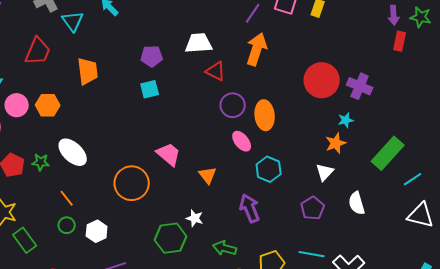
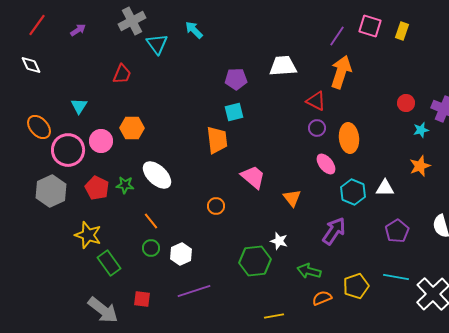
red trapezoid: (38, 51) -> (122, 74), size x0.7
orange trapezoid: (88, 71) -> (217, 140), moved
red triangle: (216, 71) -> (316, 101), moved
red circle: (322, 80) -> (406, 103), size x0.5
pink circle: (17, 105) -> (101, 141), moved
purple circle: (233, 105) -> (317, 128), size x0.7
cyan star: (346, 120) -> (421, 130), moved
white triangle: (325, 172) -> (385, 188), moved, turned 48
orange circle: (132, 183) -> (216, 206), size x0.5
purple arrow: (250, 208) -> (334, 231), turned 56

